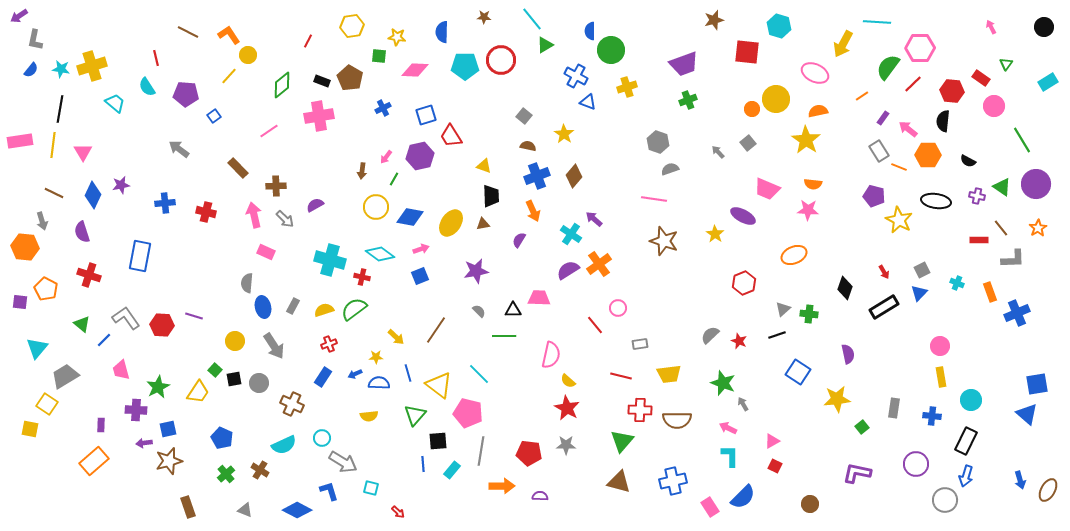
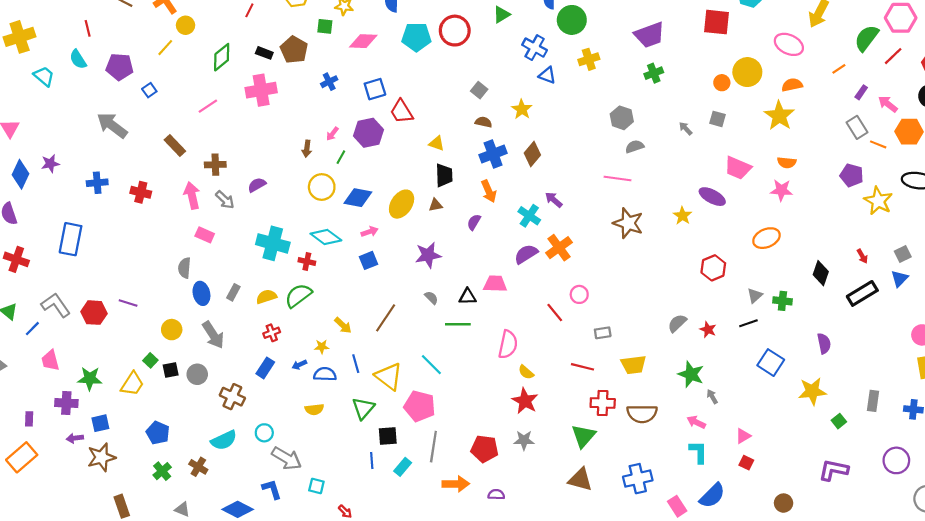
gray square: (748, 143) -> (718, 119), turned -35
gray arrow: (179, 149) -> (112, 125), size x1.4
green star: (158, 387) -> (90, 379), turned 30

